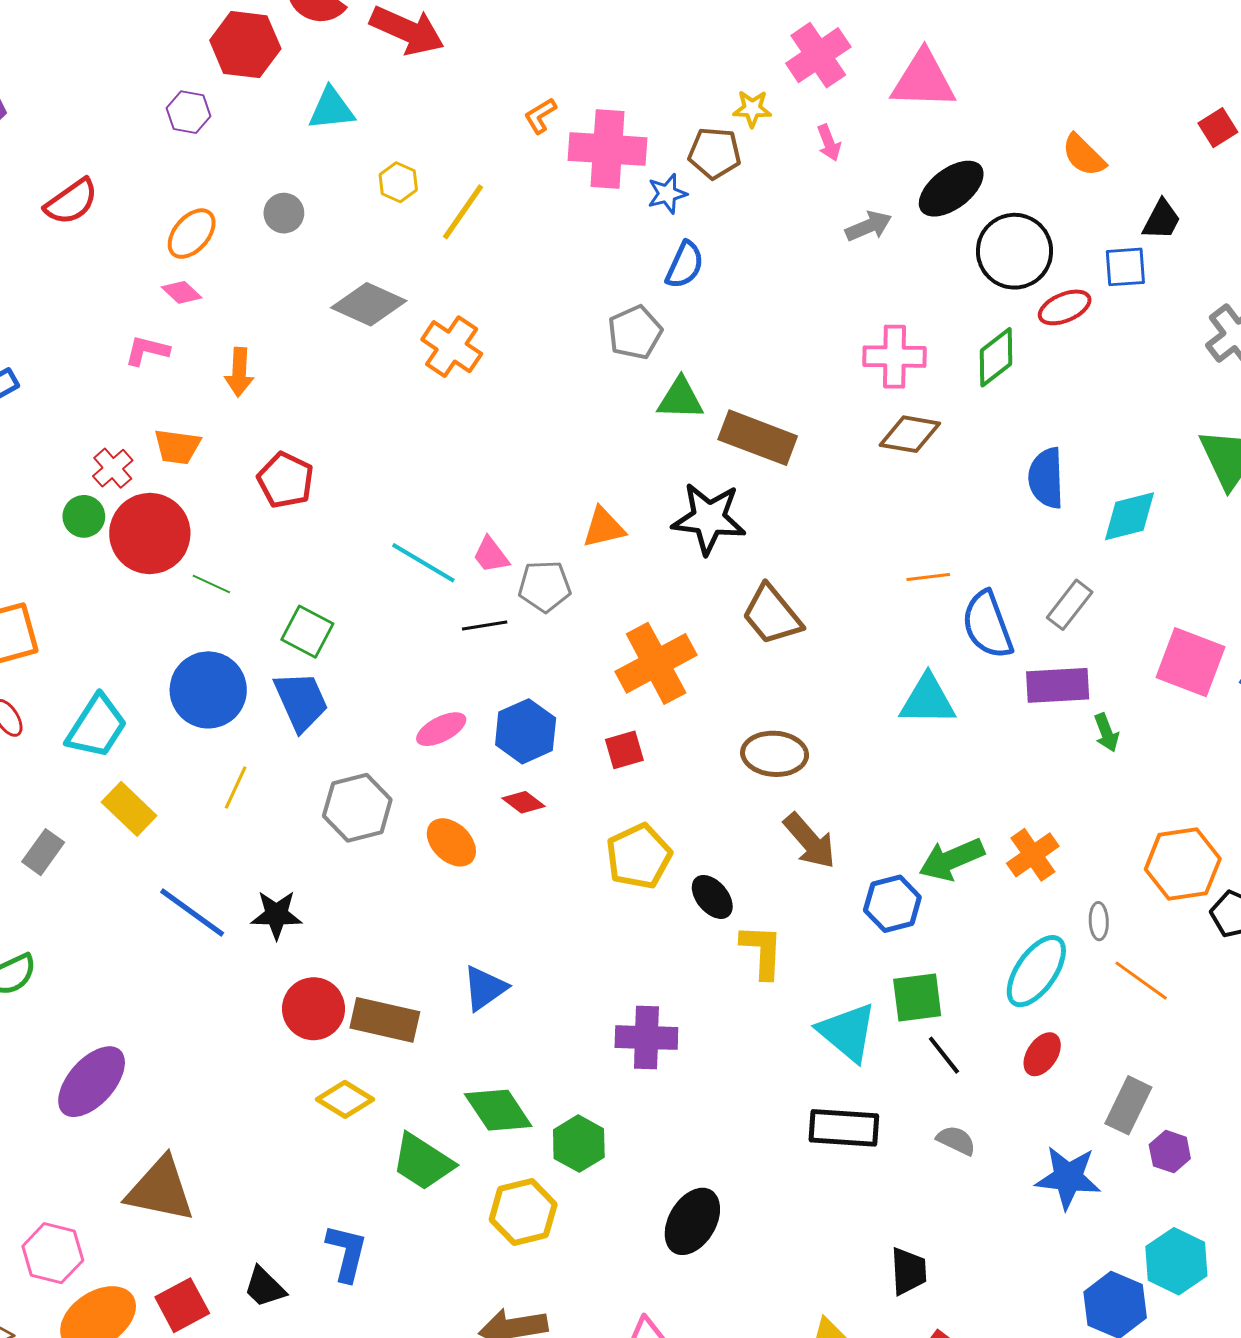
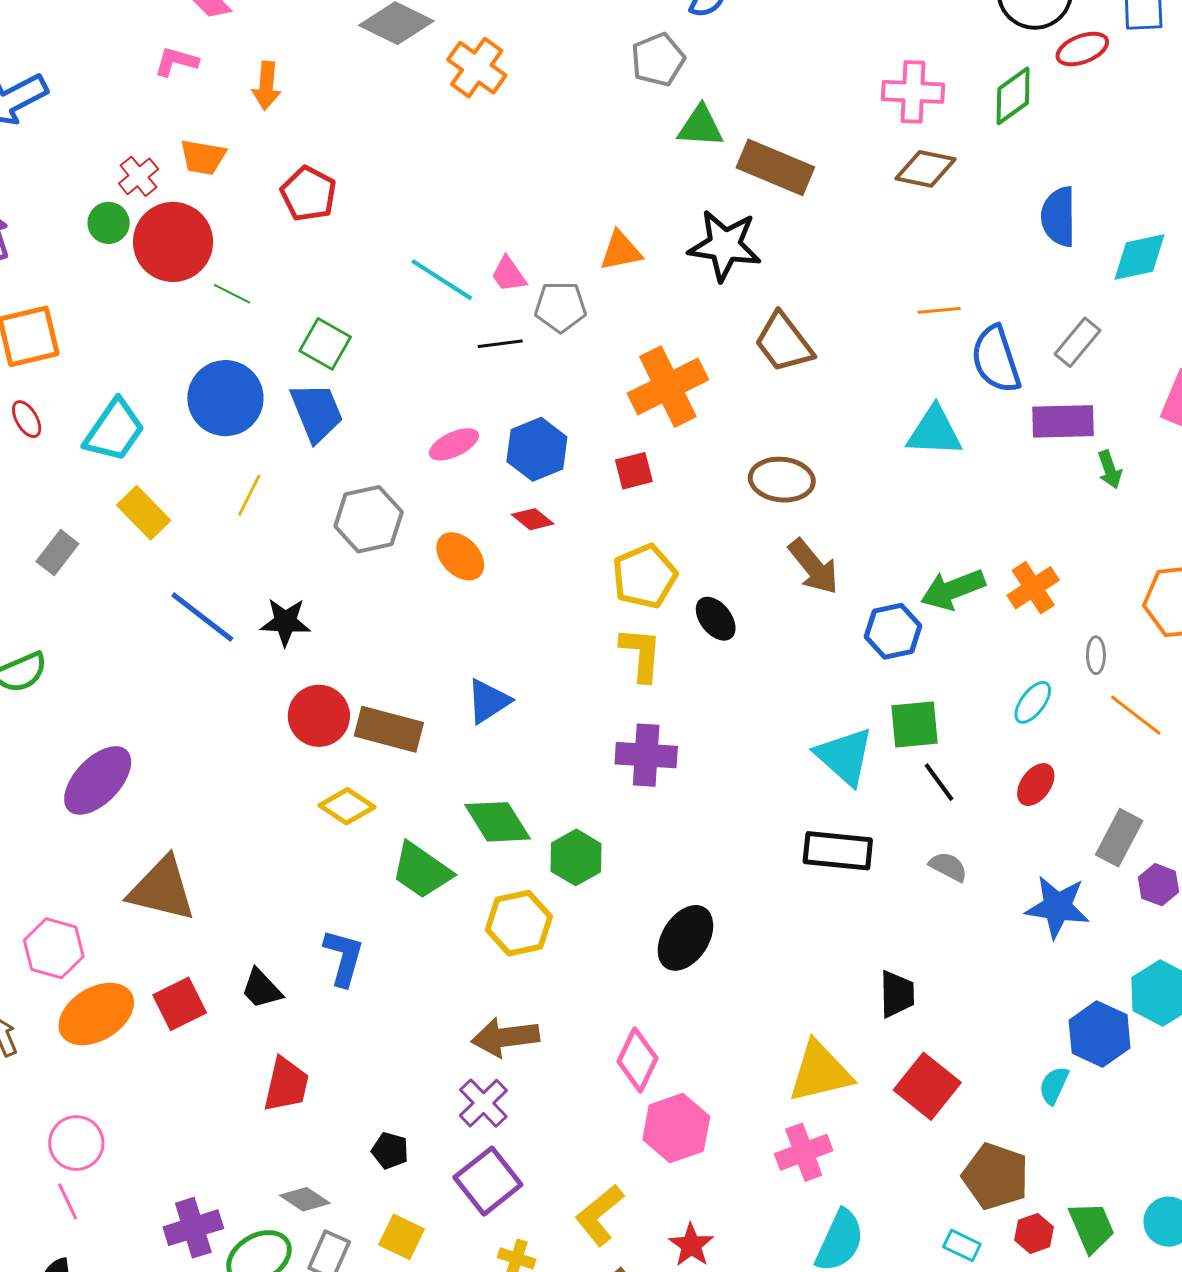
yellow L-shape: (762, 951) -> (641, 654), moved
cyan ellipse: (1036, 971) -> (1033, 702), size x0.6

